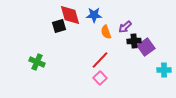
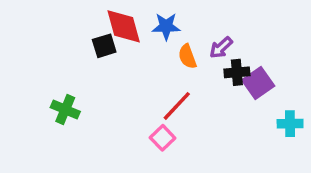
pink square: (100, 78) -> (163, 138), moved

